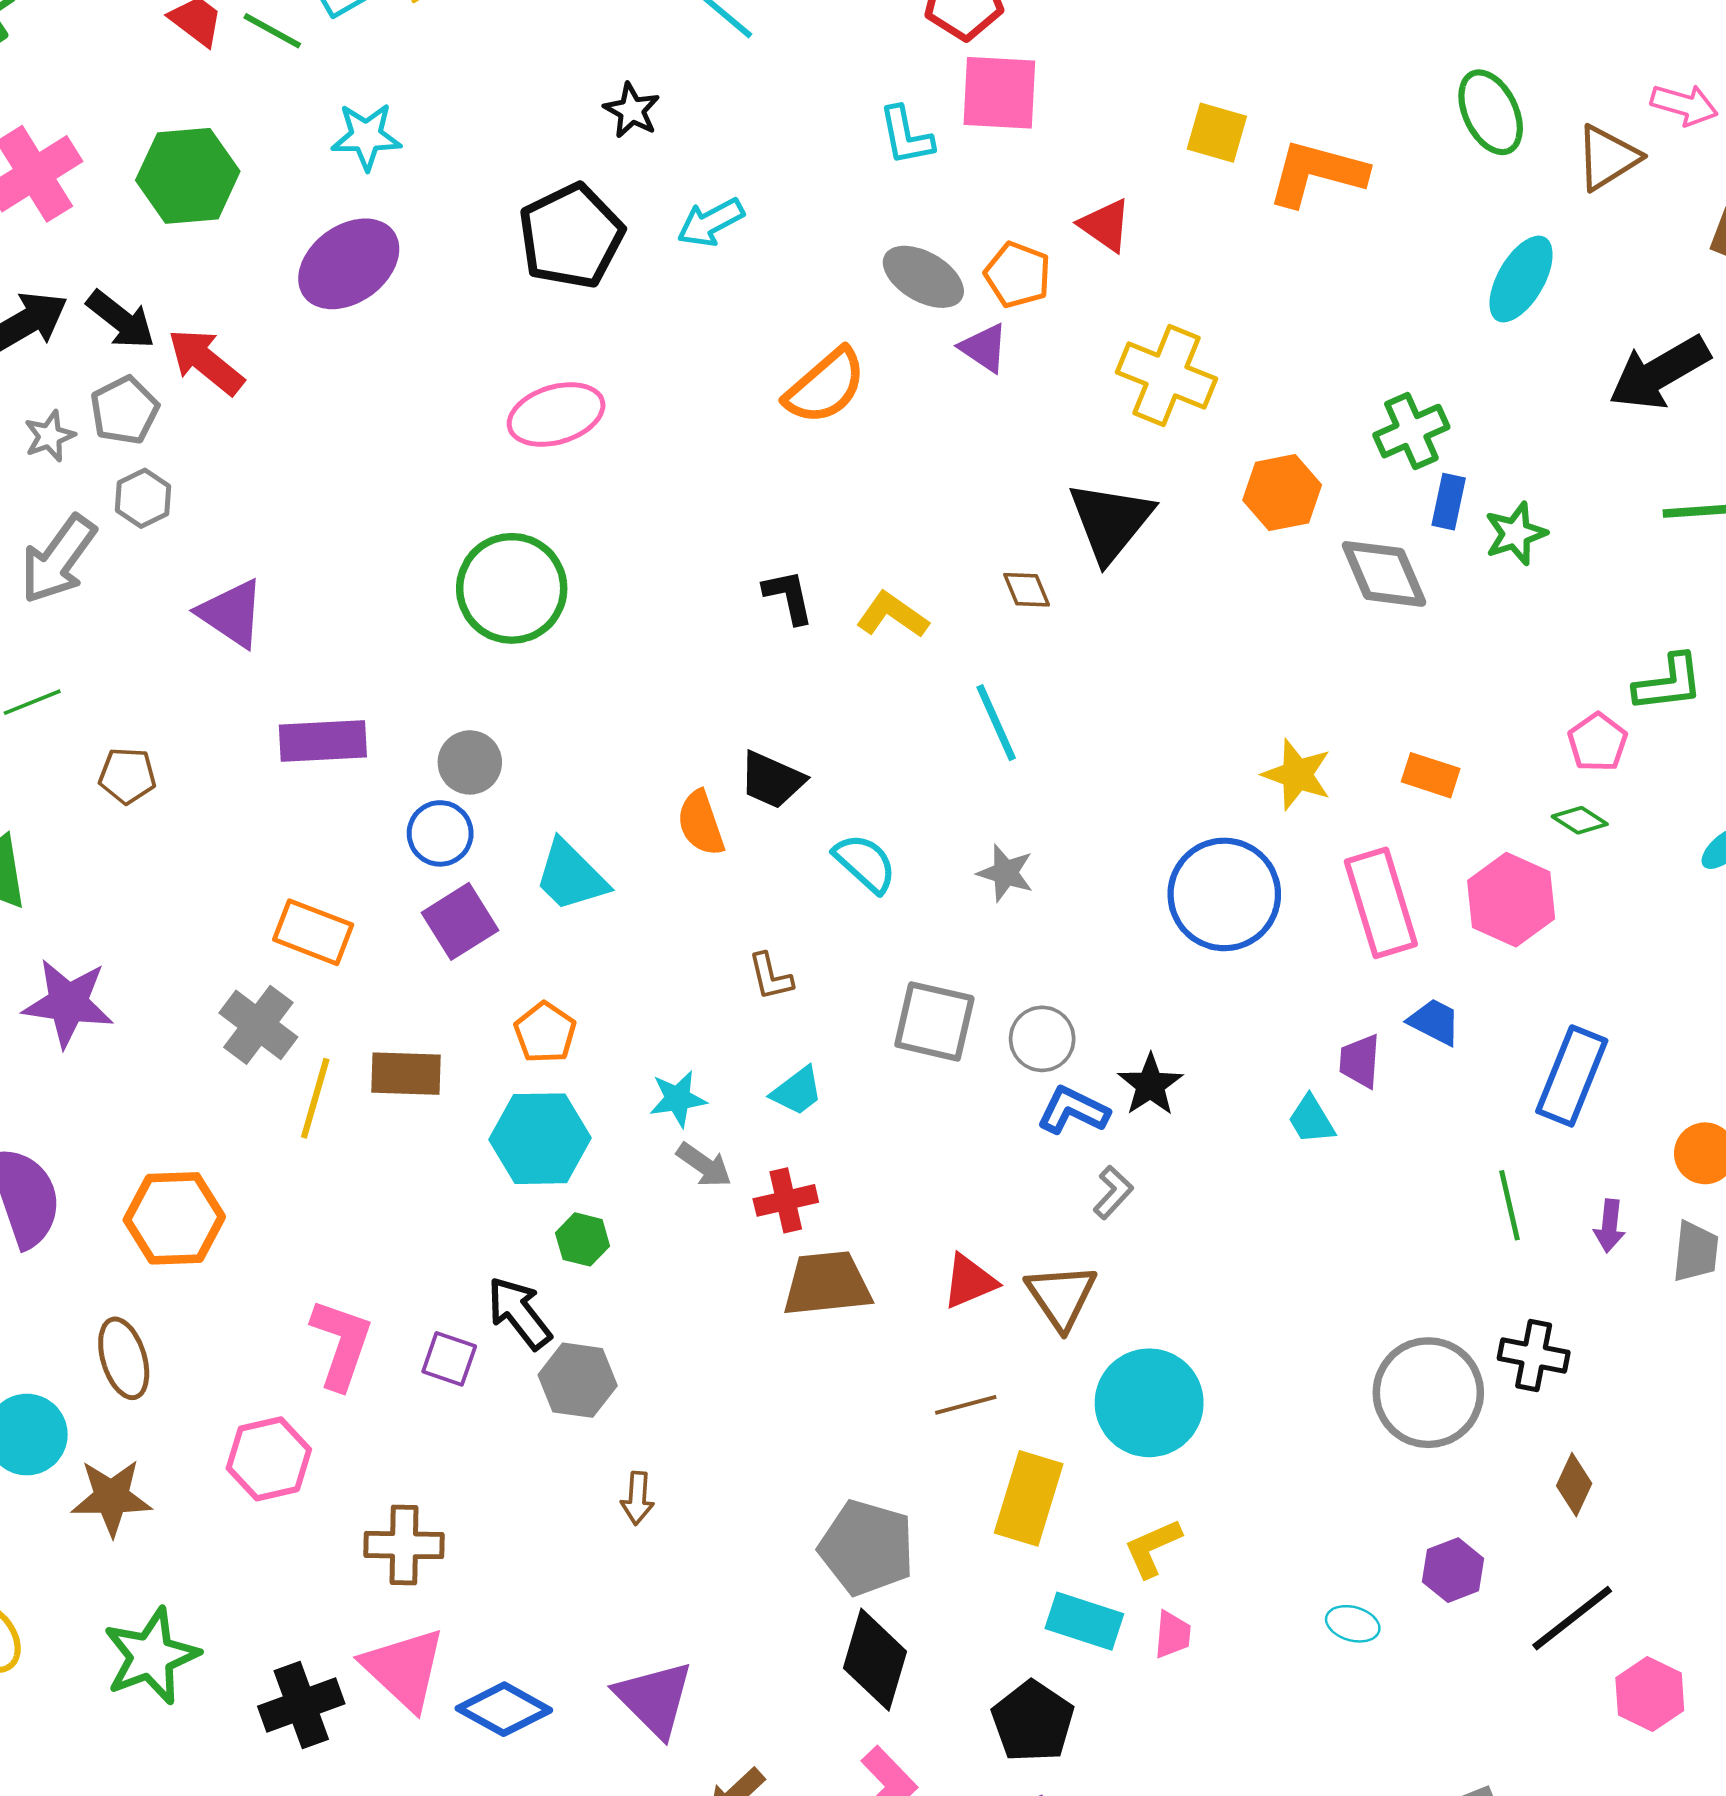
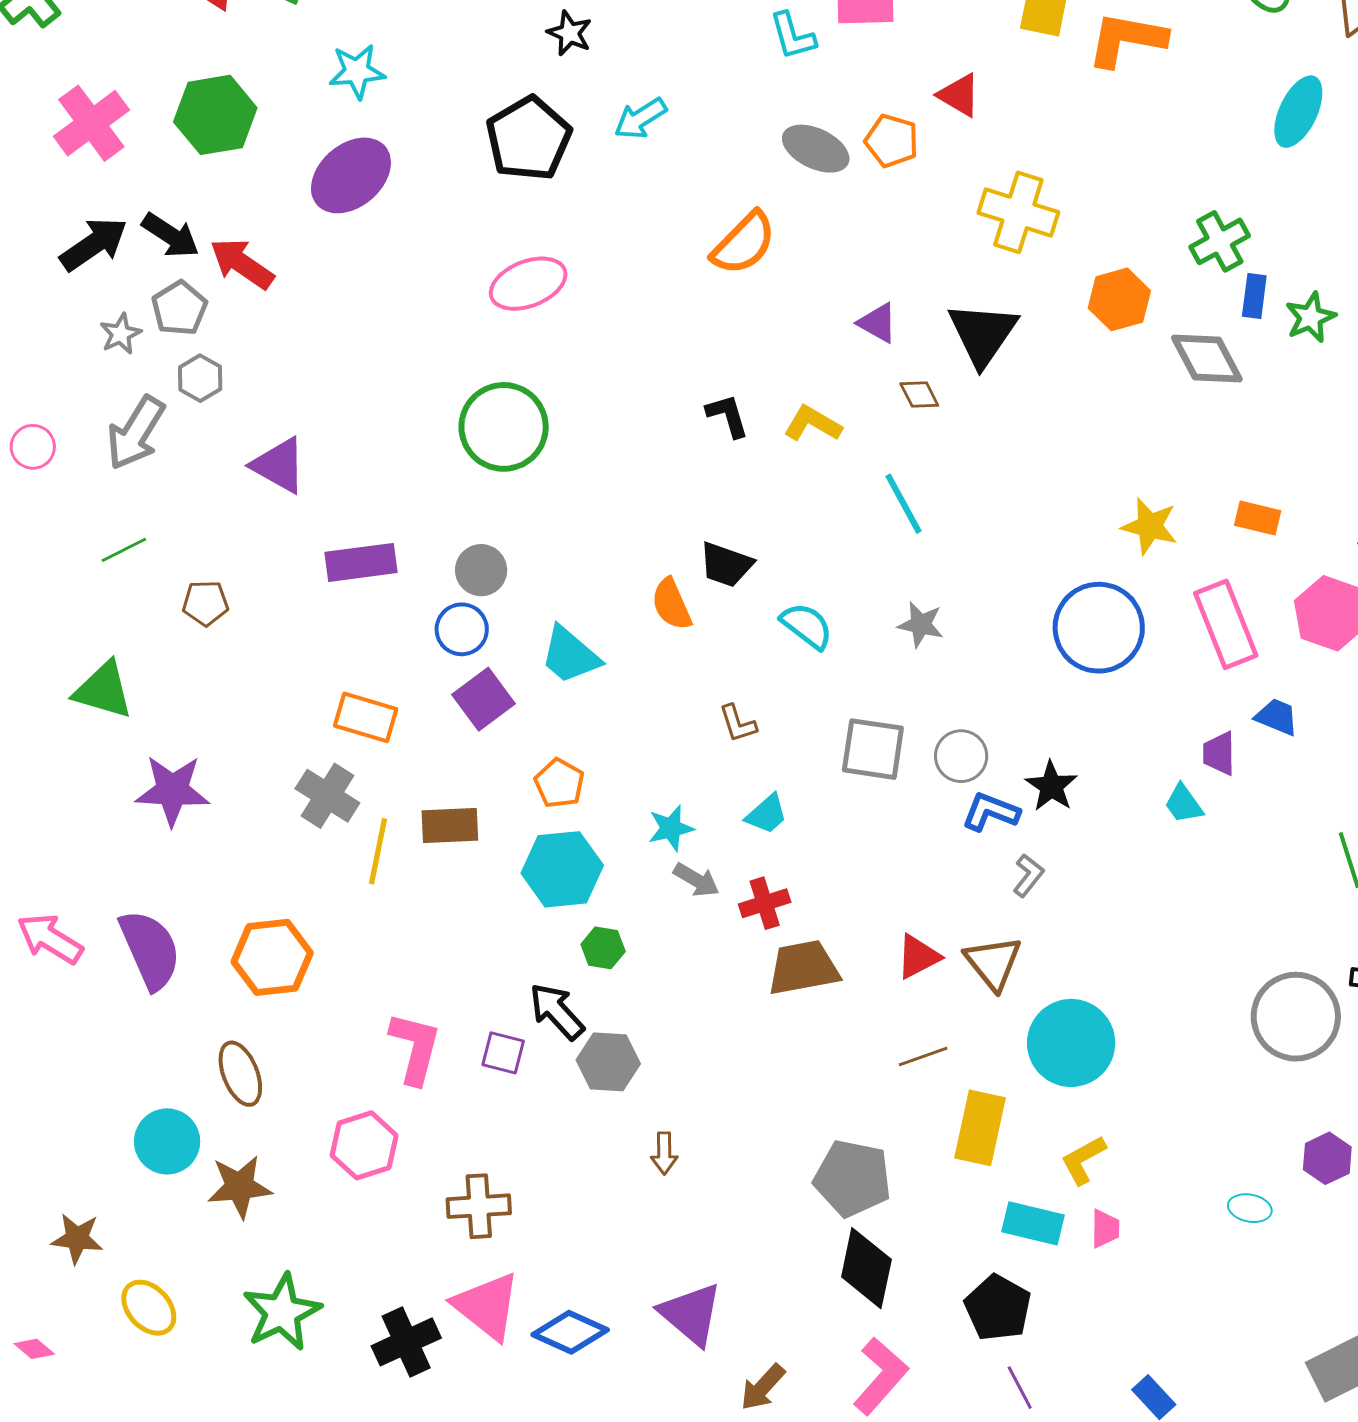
purple triangle: (984, 348) -> (878, 323), moved

